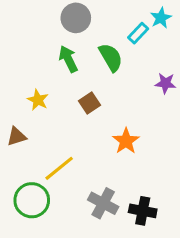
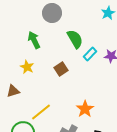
cyan rectangle: (138, 33) -> (90, 54), moved
green arrow: (68, 59) -> (34, 40), moved
orange star: (126, 141) -> (85, 109), moved

